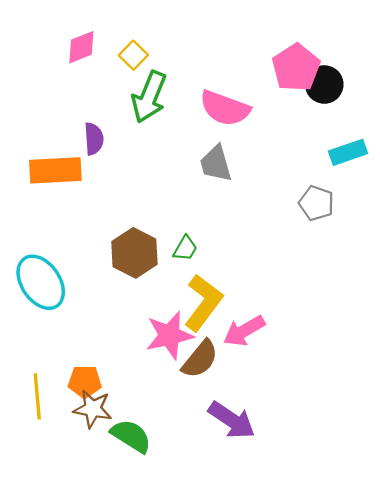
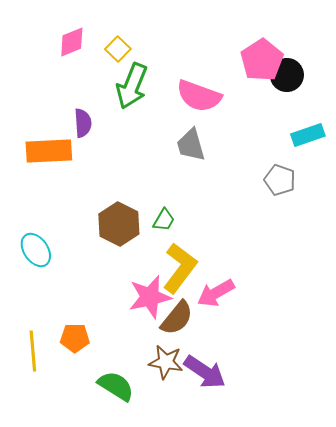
cyan ellipse: (41, 282) -> (36, 250), size x0.7
brown star: (93, 409) -> (166, 362), moved

